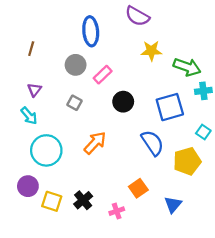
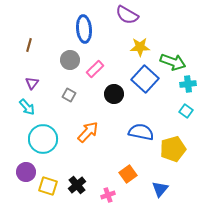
blue square: (170, 107) -> (145, 79), moved, turned -32
cyan square: (203, 132) -> (186, 111), moved
blue semicircle: (152, 143) -> (141, 132), turned -45

